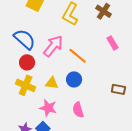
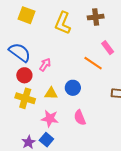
brown cross: (103, 11) -> (96, 17), turned -35
pink arrow: (53, 46) -> (45, 65), moved, size x0.6
orange line: (78, 56) -> (93, 63), moved

